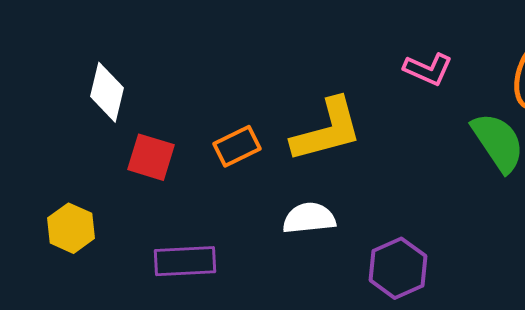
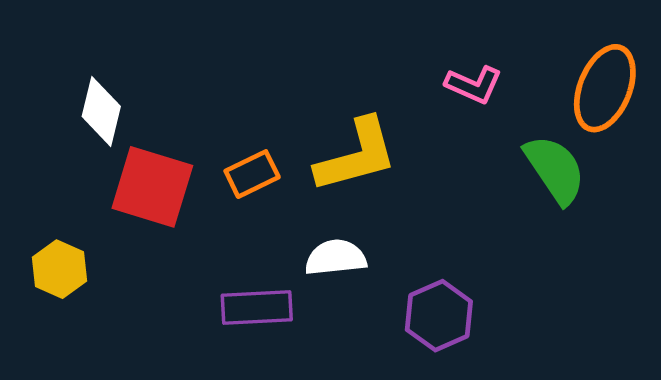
red square: (151, 157) -> (152, 187), size x1.5
purple rectangle: (185, 261) -> (257, 308), moved

